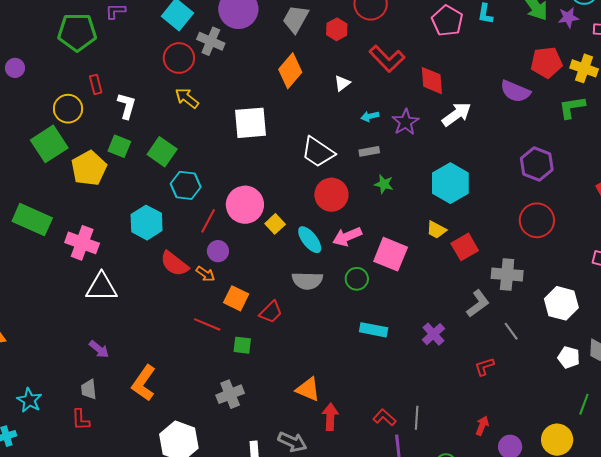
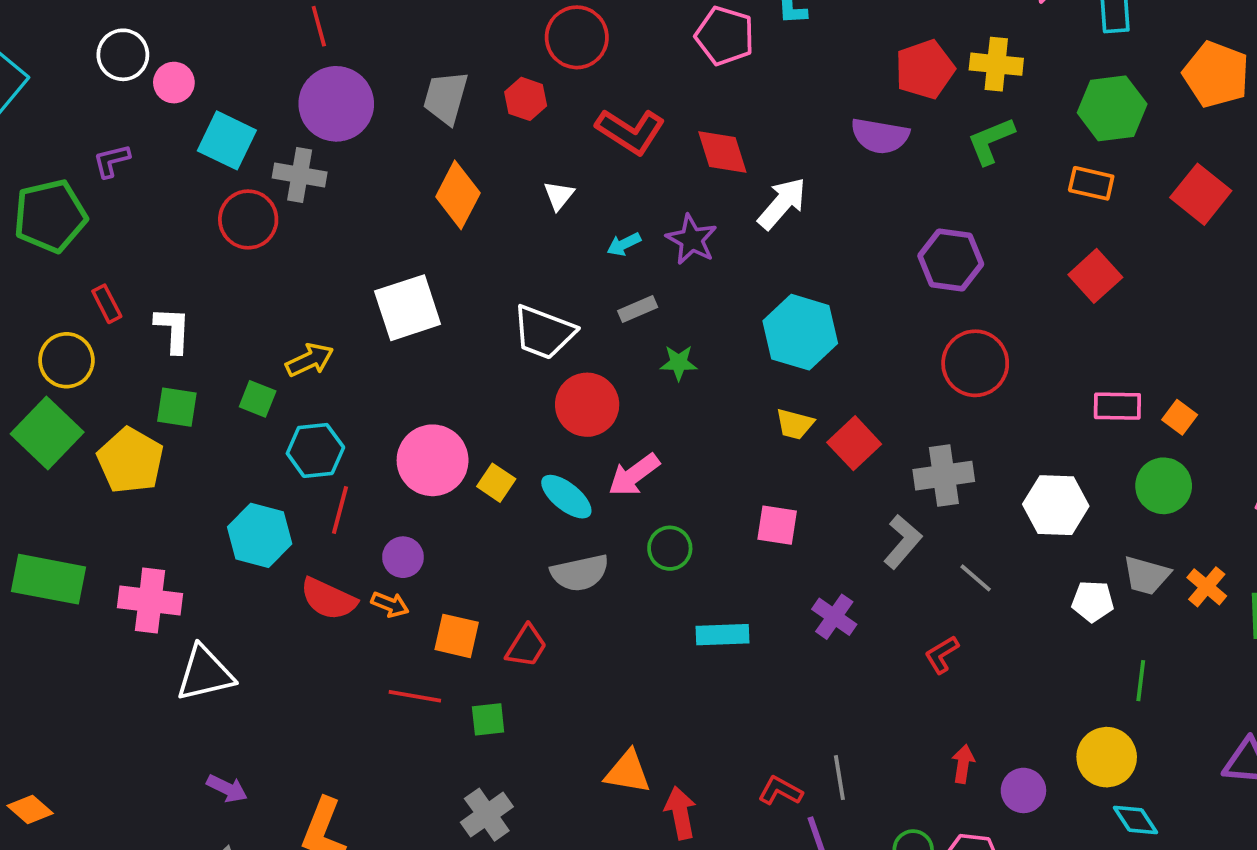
yellow arrow: (187, 98) -> (310, 360), moved, turned 130
green square: (162, 152) -> (258, 399), size x0.7
red line: (208, 221) -> (340, 510), moved
pink square: (391, 254) -> (777, 525), moved, size x0.7

